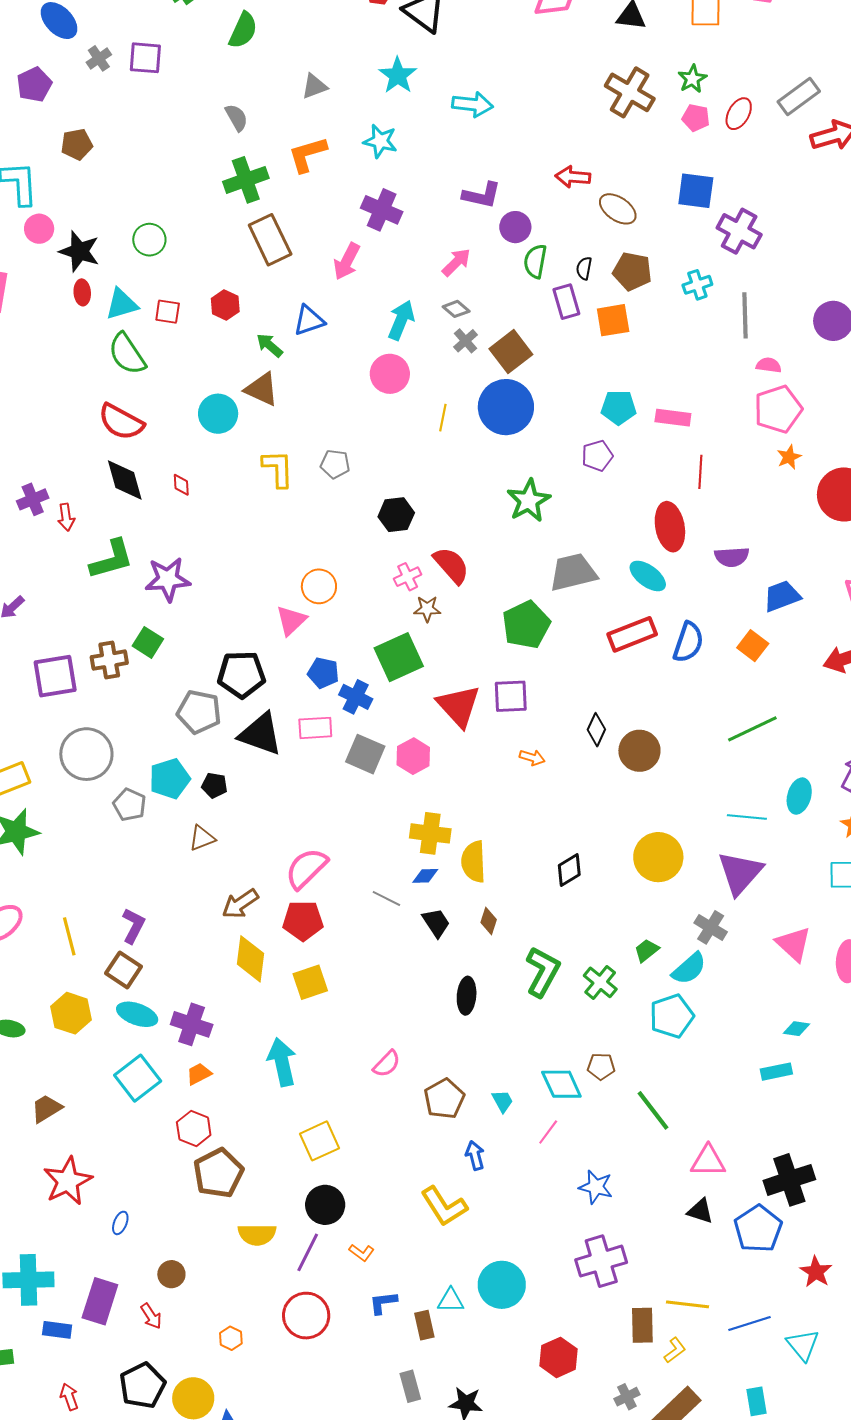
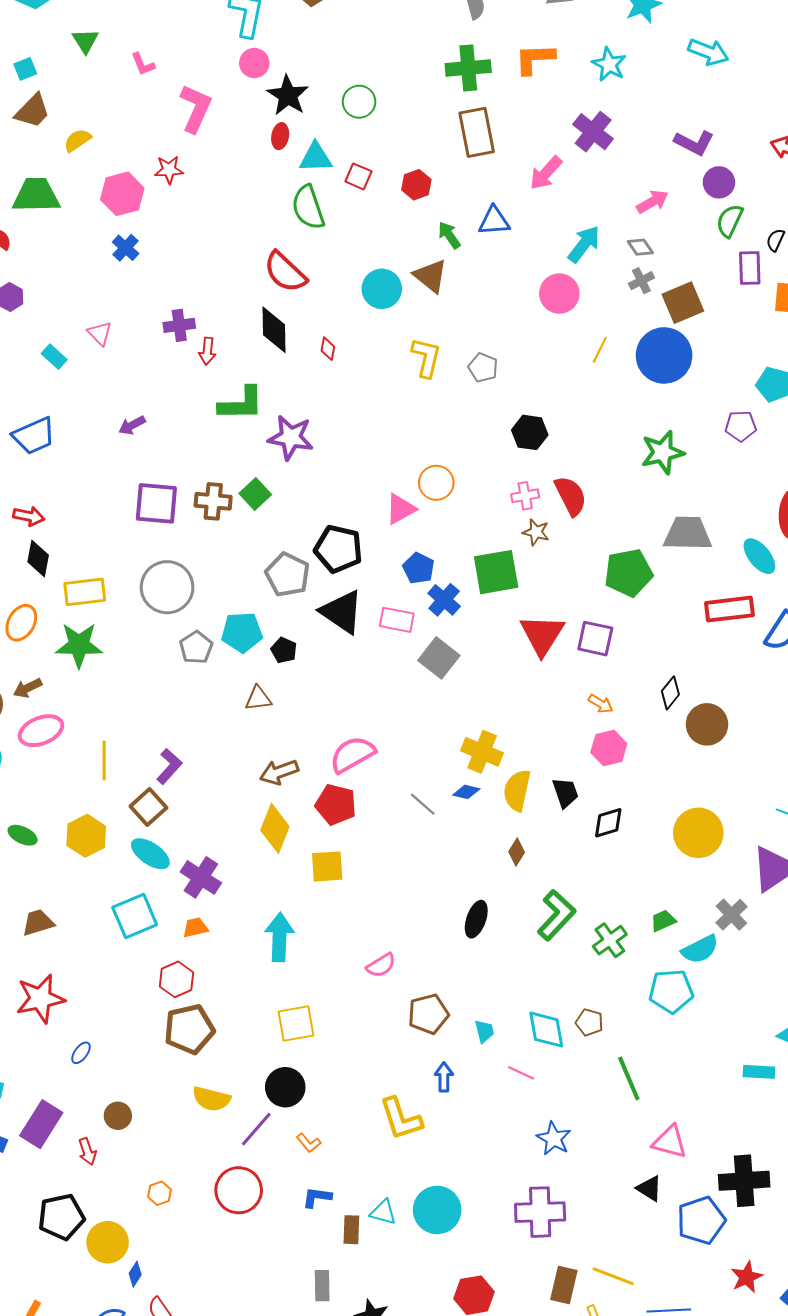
pink hexagon: (413, 756) -> (609, 748), moved
black trapezoid: (436, 923) -> (565, 793), moved
pink line: (548, 1132) -> (521, 1073), turned 64

